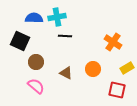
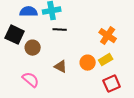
brown circle: (36, 62) -> (33, 48), moved
yellow rectangle: (127, 68) -> (106, 60), moved
red square: (117, 90) -> (112, 84), turned -36

